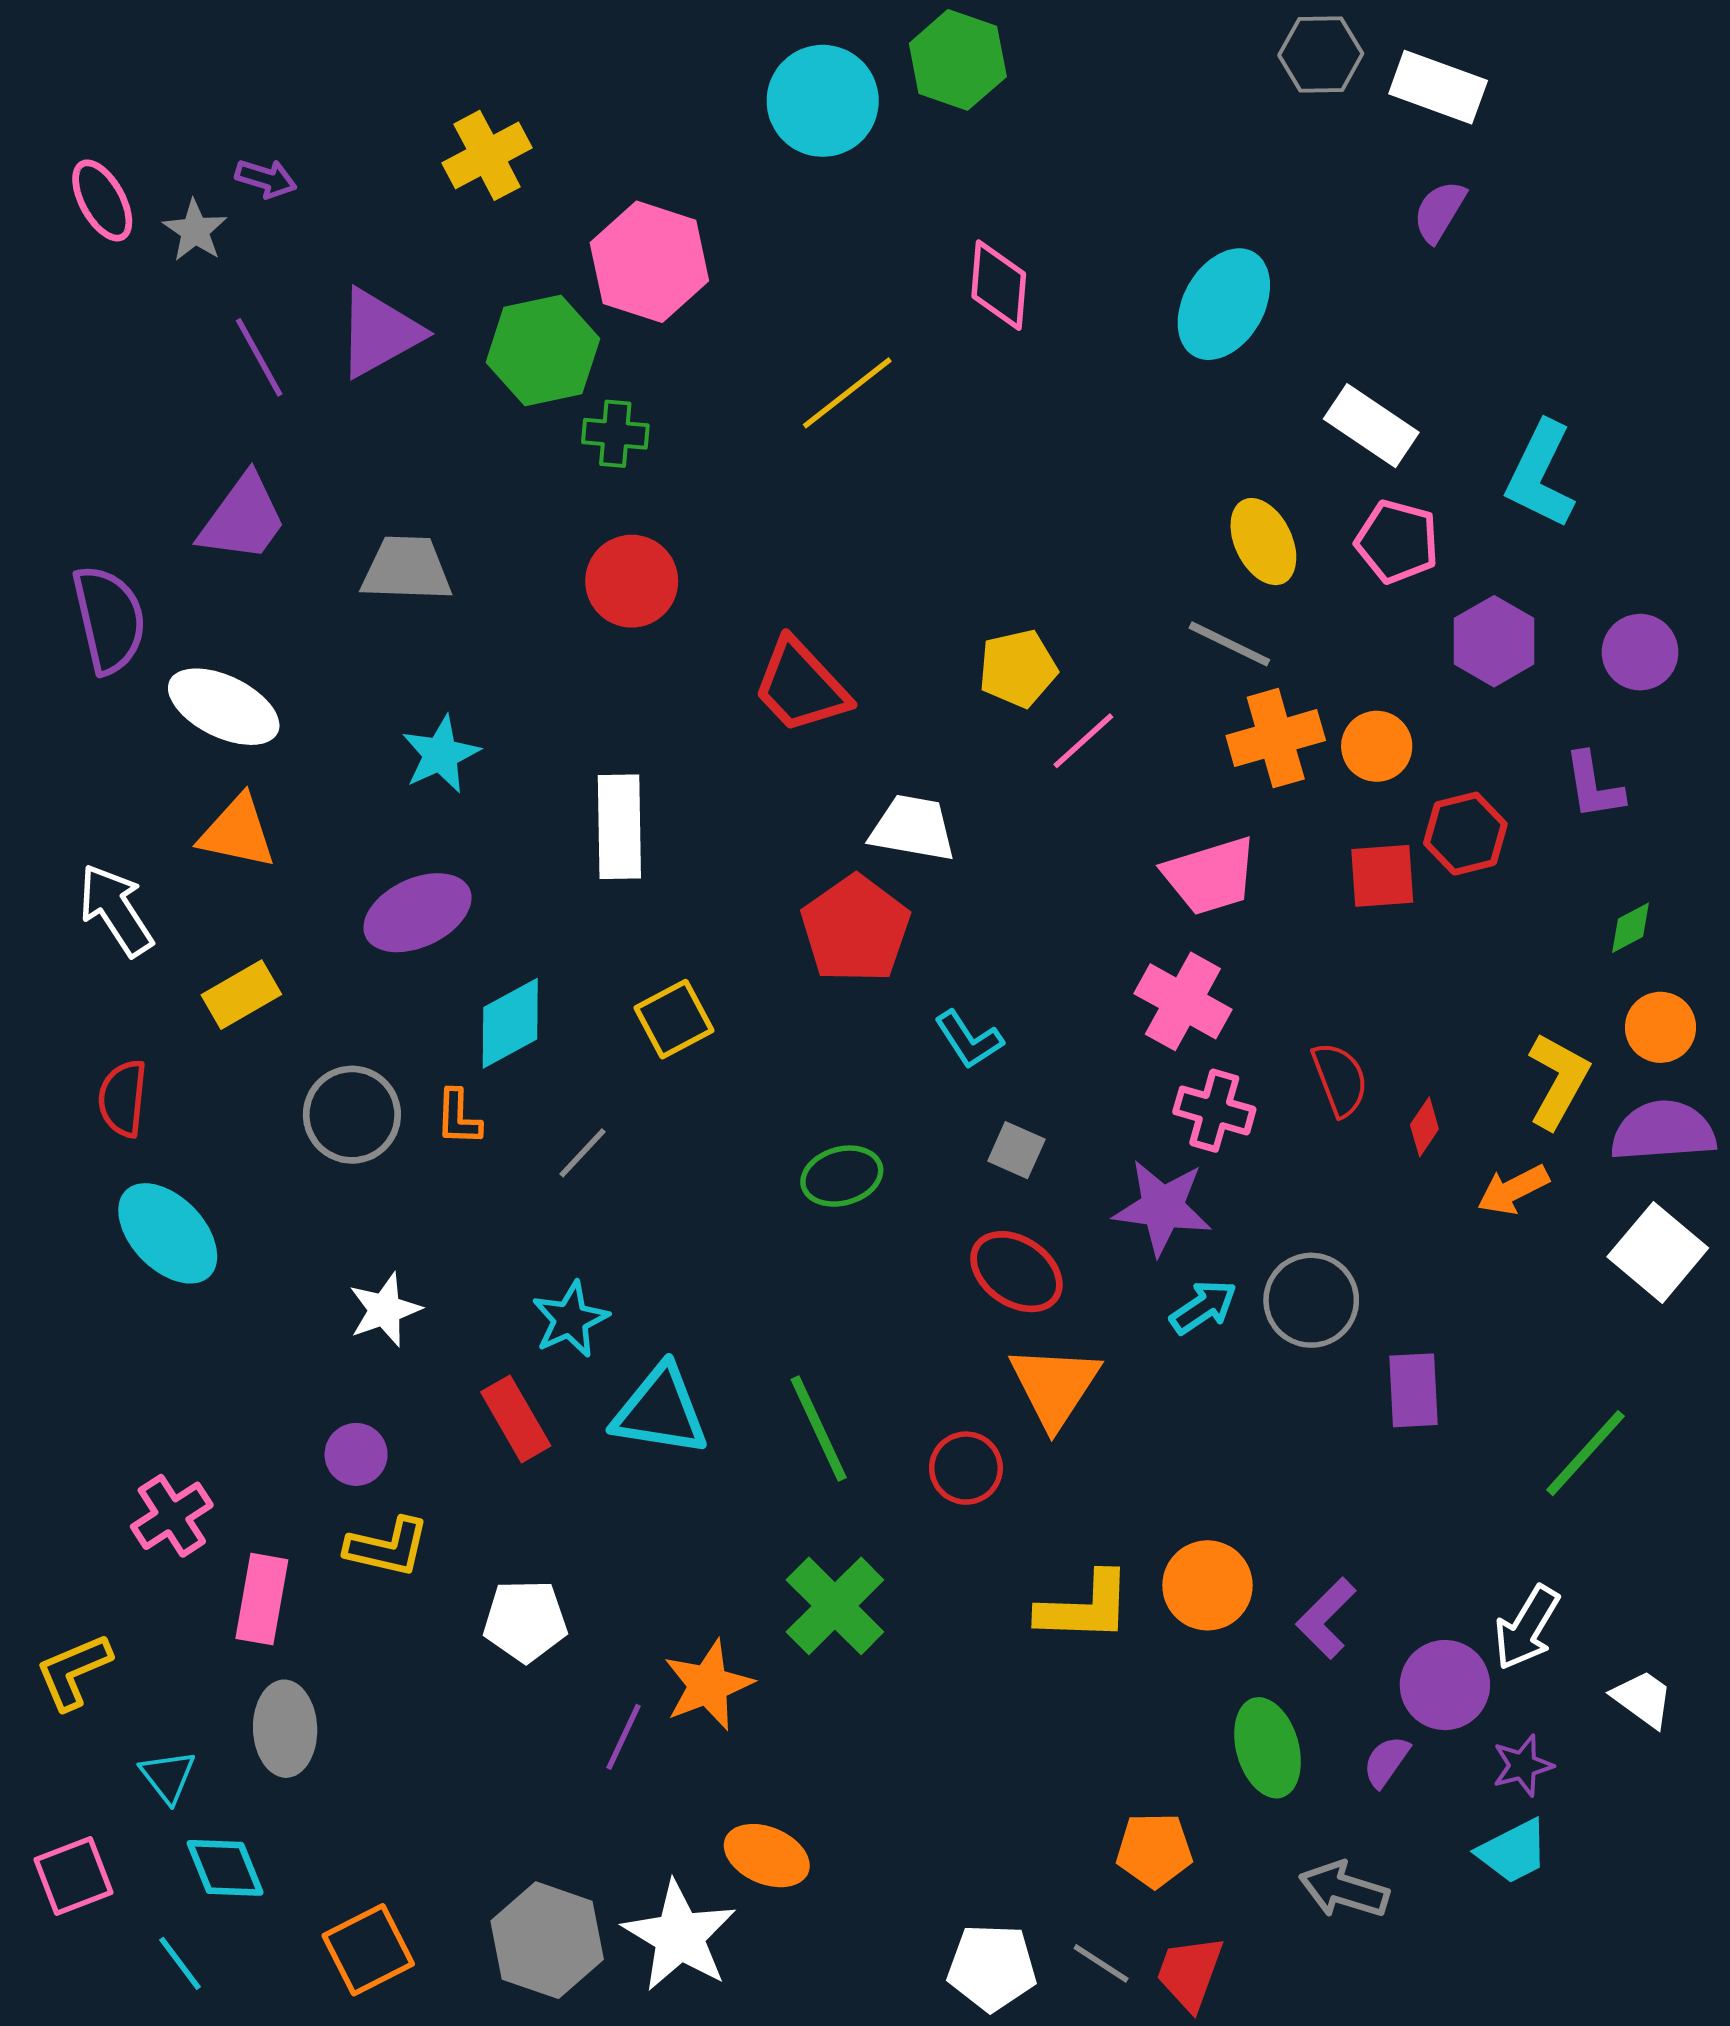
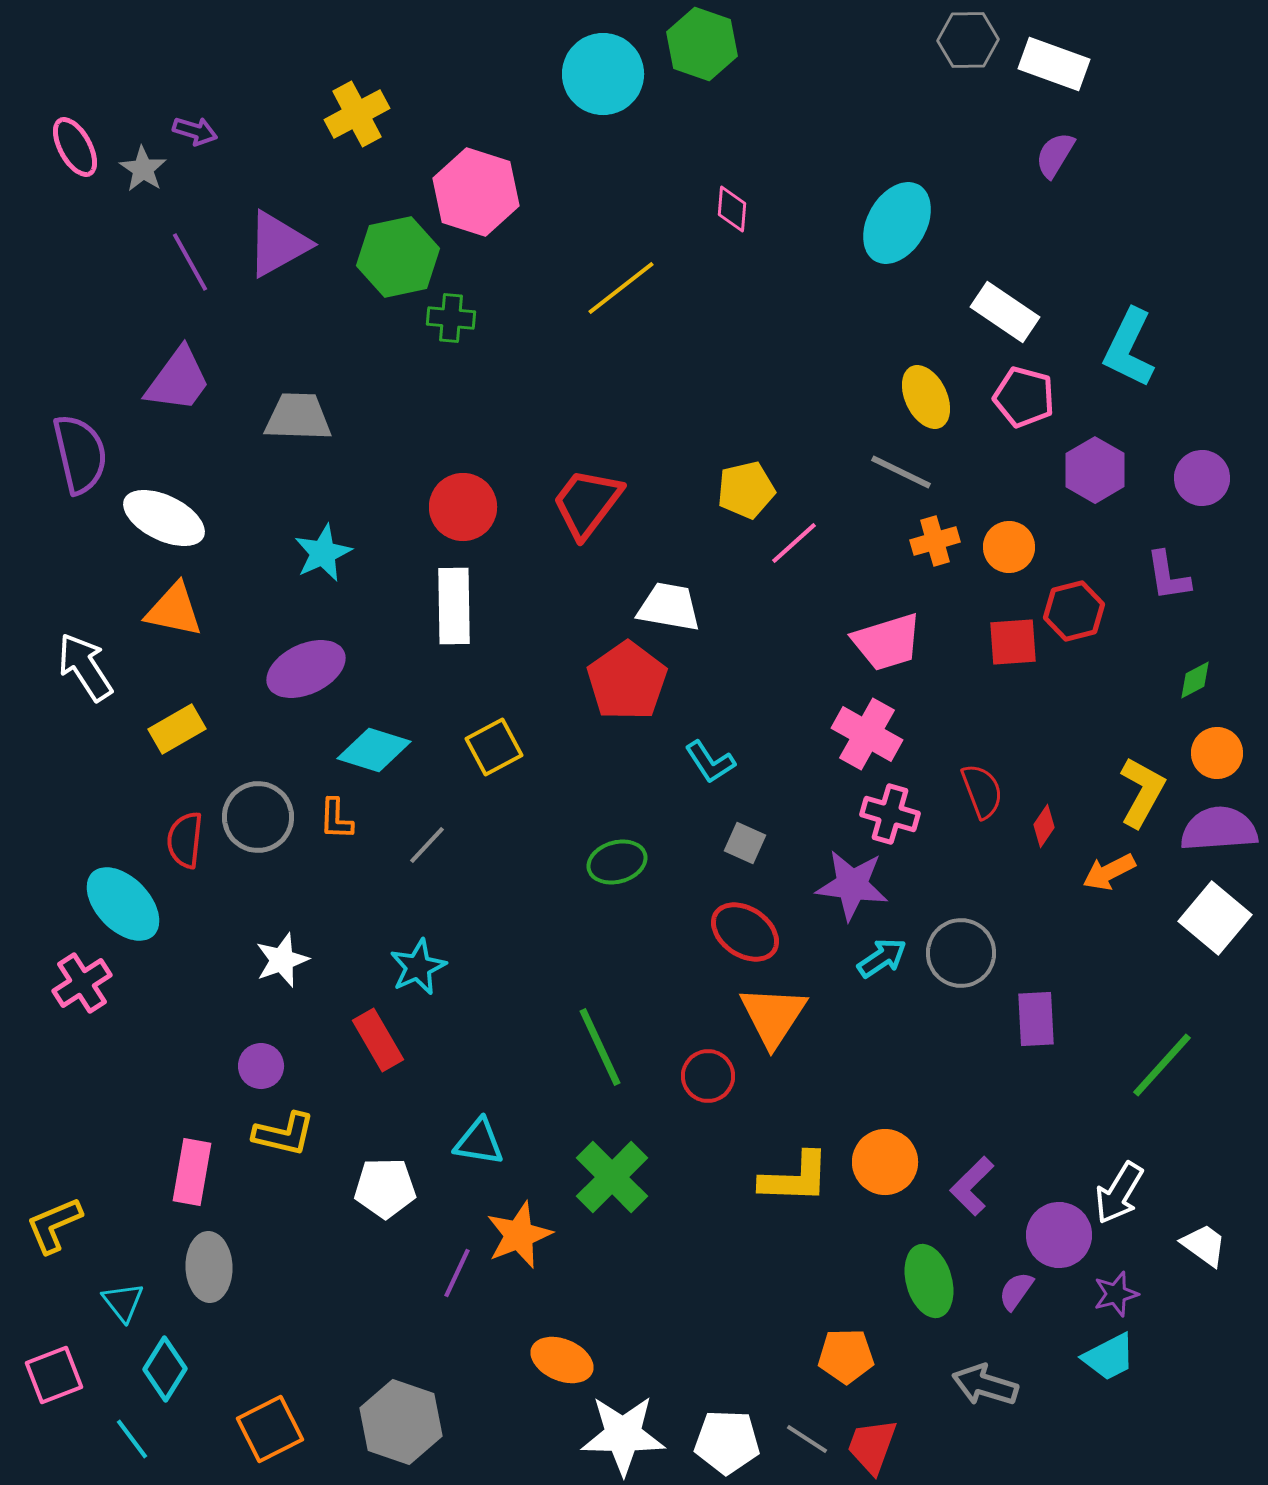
pink diamond: (999, 285) -> (732, 209), size x0.7
red circle: (632, 581) -> (463, 507), moved
red trapezoid: (801, 686) -> (587, 503), turned 80
orange cross: (1276, 738) -> (935, 541), size x0.7
cyan diamond: (510, 1023) -> (374, 750), turned 46
red semicircle: (123, 1098) -> (185, 840), moved
cyan triangle: (660, 1411) -> (479, 1142), moved, size x0.7
pink cross: (172, 1516) -> (82, 983), moved
cyan diamond: (225, 1868) -> (165, 1369), turned 54
white star: (679, 1936) -> (623, 1435), moved, turned -30

